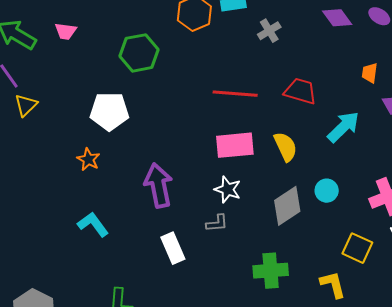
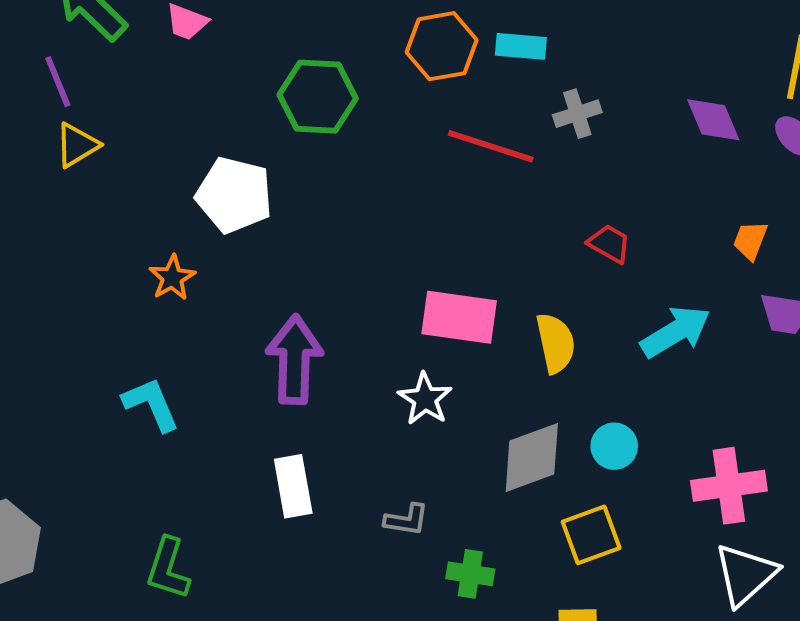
red trapezoid: (300, 91) -> (609, 244), size x0.7
red line: (235, 94) -> (491, 146), moved
gray L-shape: (217, 223) -> (407, 520), moved
yellow square: (357, 248) -> (591, 535), moved, turned 32
green cross: (271, 271) -> (470, 574), size x0.7

